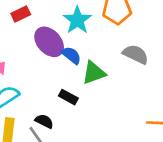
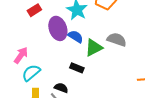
purple ellipse: (49, 42) -> (58, 28), turned 30
gray semicircle: (136, 54) -> (117, 40), moved

